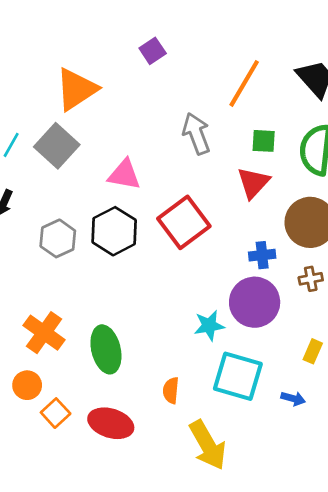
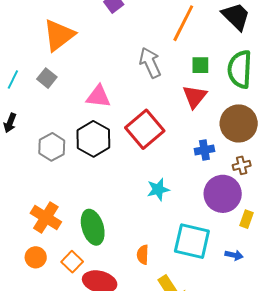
gray square: (57, 146) -> (47, 78), size x0.6
purple circle: (255, 302) -> (223, 194), moved
cyan star: (209, 326) -> (158, 189), moved
orange square: (56, 413) -> (72, 262), moved

